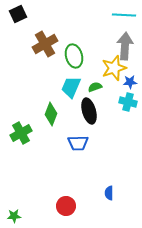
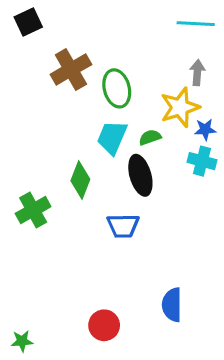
gray arrow: (125, 46) -> (197, 73), size x0.6
blue semicircle: (109, 193) -> (172, 305), size x1.5

